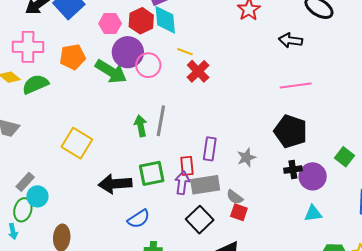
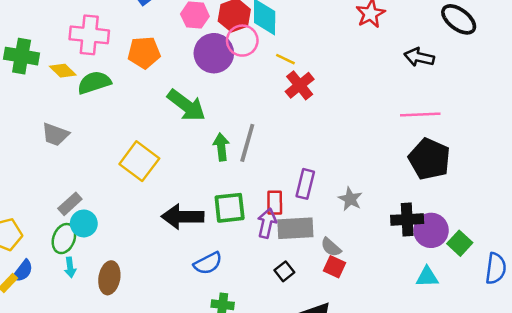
pink circle: (148, 65) -> (242, 41), moved
green arrow: (111, 72) -> (186, 105), moved
black pentagon: (291, 131) -> (429, 159), moved
green square: (344, 157) -> (460, 243), moved
gray star: (246, 158) -> (350, 199), turned -30
black cross: (293, 170) -> (407, 219), size x1.4
black square: (200, 220) -> (284, 271), size x0.6
cyan arrow: (13, 231) -> (70, 267), moved

